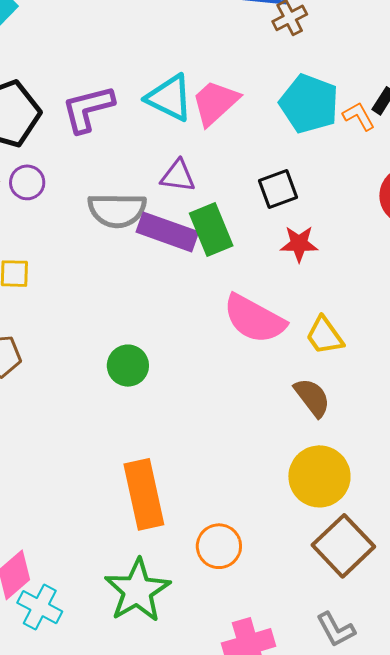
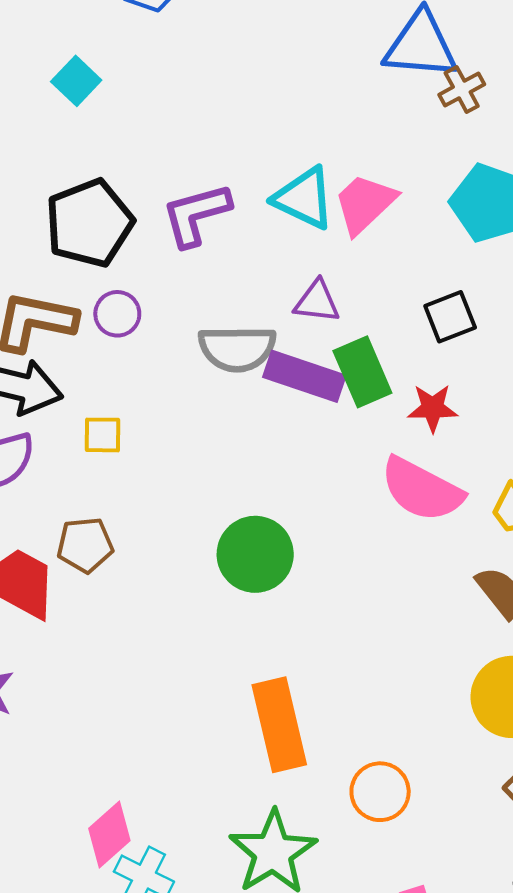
red star: (299, 244) -> (433, 408), moved
green circle: (128, 366) -> (255, 554), size x1.4

